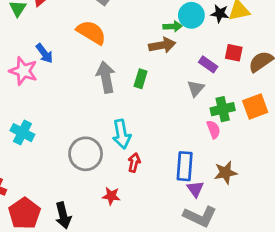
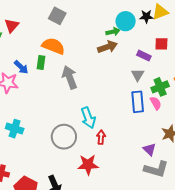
green rectangle: (141, 79) -> (41, 62), moved
blue rectangle: (185, 166) -> (138, 102), moved
red star: (111, 196) -> (88, 165), size x1.5

